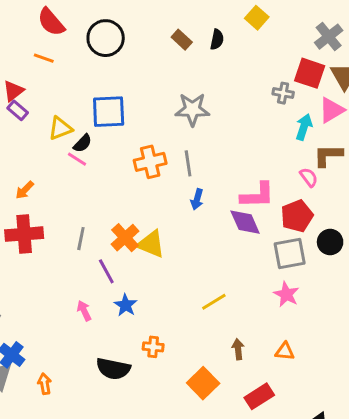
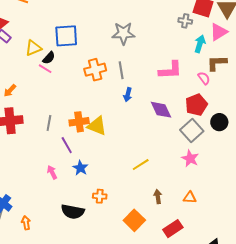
pink L-shape: (257, 195) -> (170, 70), moved
orange cross: (125, 238) -> (79, 122), turned 36
gray square: (290, 253) -> (192, 131), turned -30

